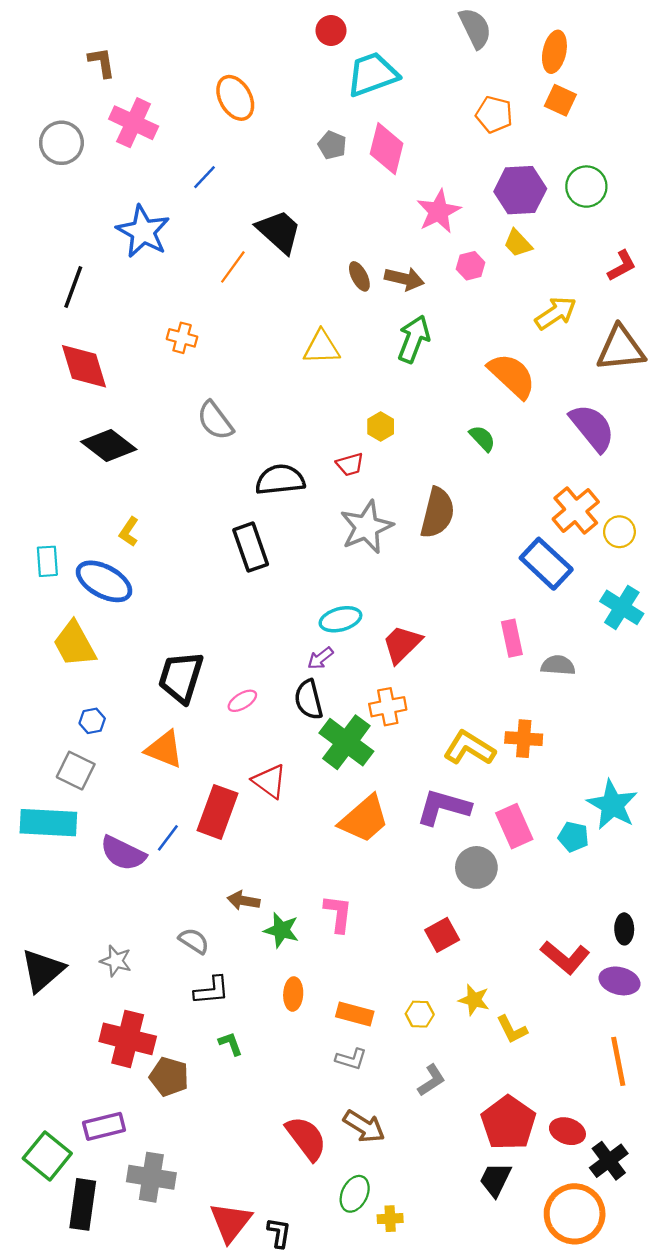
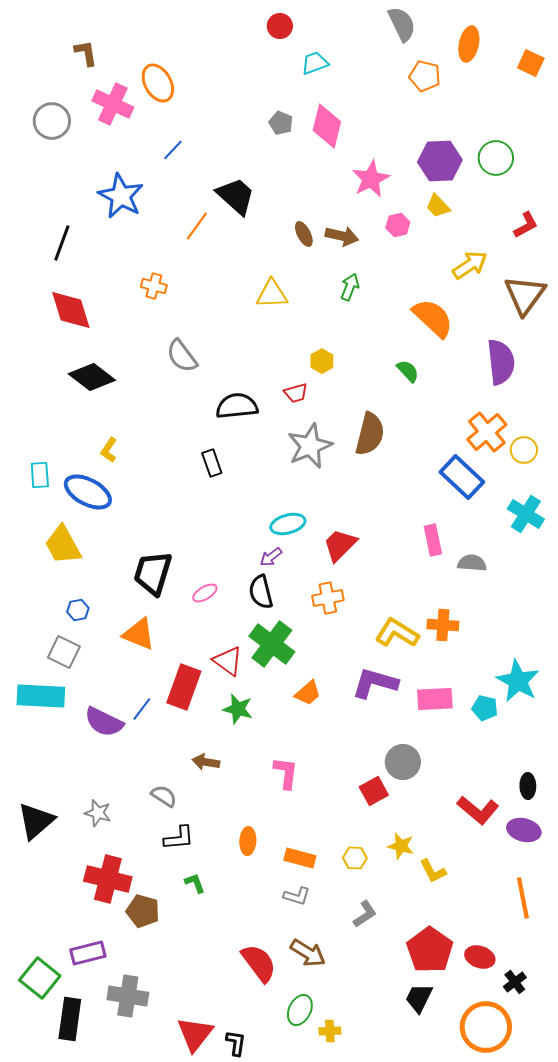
cyan trapezoid: (372, 74) -> (315, 63), size x0.6
orange ellipse: (235, 98) -> (158, 83), moved
orange square: (560, 100) -> (531, 63), moved
orange pentagon: (494, 114) -> (425, 76), moved
green arrow: (414, 339) -> (350, 287), size x0.7
brown triangle: (621, 349) -> (525, 295), turned -48
purple semicircle: (592, 428) -> (501, 362), turned 33
black rectangle: (251, 547) -> (212, 463), size x0.7
green cross: (346, 742) -> (272, 644), moved
orange trapezoid: (364, 819) -> (308, 693), size x0.6
pink rectangle: (514, 826) -> (435, 699), turned -69
gray circle: (476, 867) -> (403, 762), moved
green star: (281, 930) -> (238, 709), moved
black cross: (609, 1161) -> (515, 982), size x0.7

